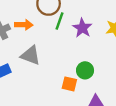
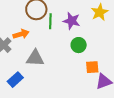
green circle: (85, 70) -> (79, 45), moved
orange square: (69, 84) -> (92, 67), moved

